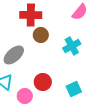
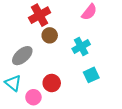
red cross: (31, 15) -> (40, 15), turned -30
cyan square: (74, 89) -> (91, 75), moved

